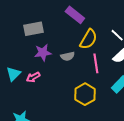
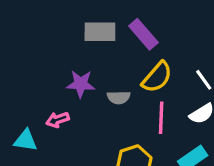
gray rectangle: (33, 29) -> (100, 32), moved
cyan triangle: (13, 74) -> (26, 140), moved, turned 42

